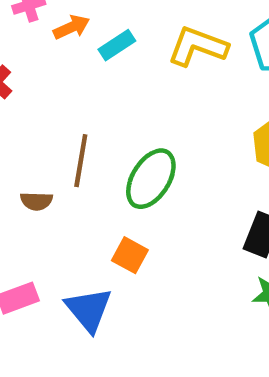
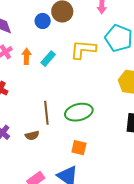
orange arrow: (71, 27) -> (26, 56), turned -49
green ellipse: (151, 179) -> (79, 112), turned 60

